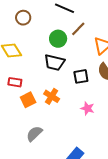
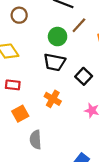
black square: (81, 76) -> (84, 76), turned -35
orange square: (28, 100) -> (20, 114), moved
gray semicircle: (34, 134) -> (36, 140), turned -48

